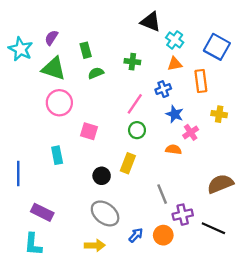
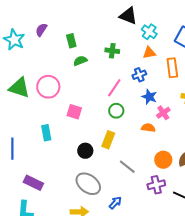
green triangle: (54, 68) -> (19, 88), moved
gray line: (162, 194) -> (127, 167), moved, turned -30
orange circle: (163, 235) -> (163, 160), moved

